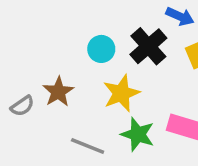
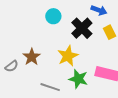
cyan circle: (101, 49) -> (53, 16), moved

